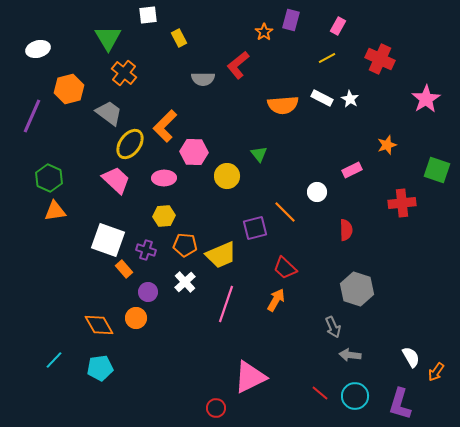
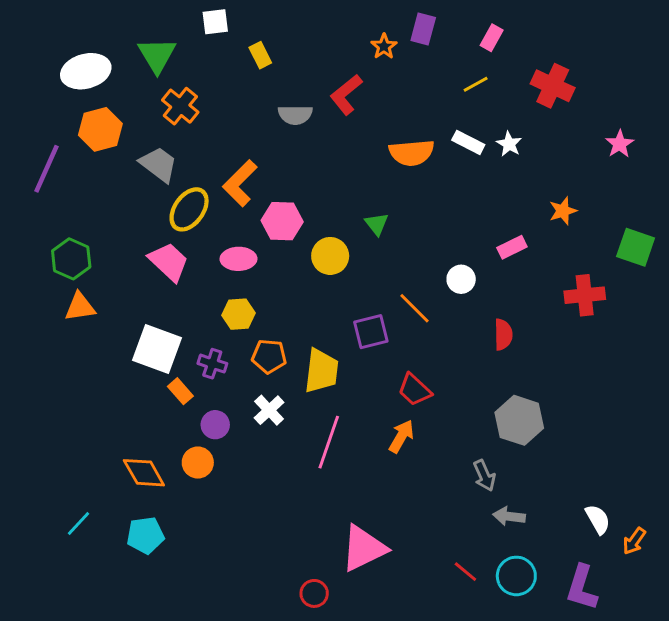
white ellipse: (38, 49) -> (86, 71), moved, size x1.4
pink star: (426, 99) -> (620, 144), size x0.7
yellow trapezoid: (221, 255) -> (321, 371), turned -60

